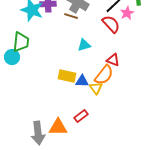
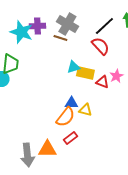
pink star: (127, 13) -> (116, 76), moved
orange semicircle: (104, 75) -> (65, 117), moved
yellow rectangle: (67, 76) -> (85, 73), moved
yellow triangle: (96, 88) -> (85, 110), turned -40

